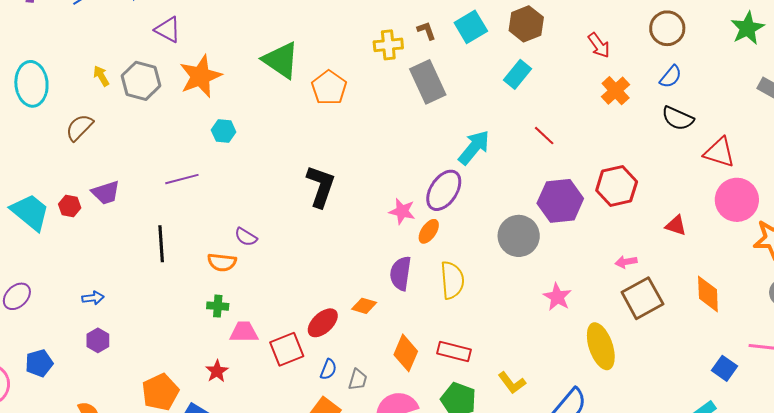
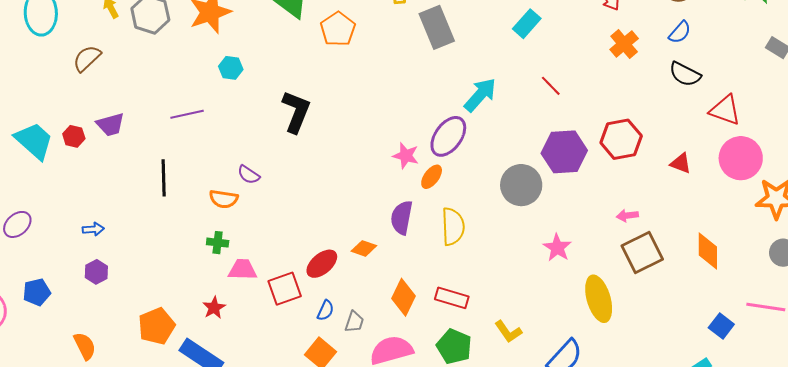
black L-shape: (321, 186) -> (296, 112), moved
red triangle: (676, 225) -> (681, 163), moved

